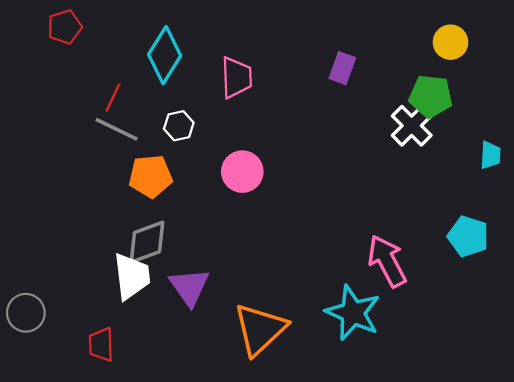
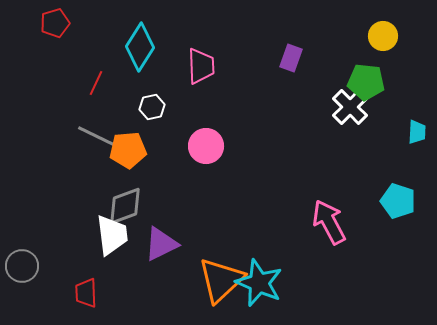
gray line: (116, 129) -> (96, 136), moved
purple triangle: (189, 287) -> (161, 244), turned 39
cyan star: (353, 313) -> (259, 283), moved

